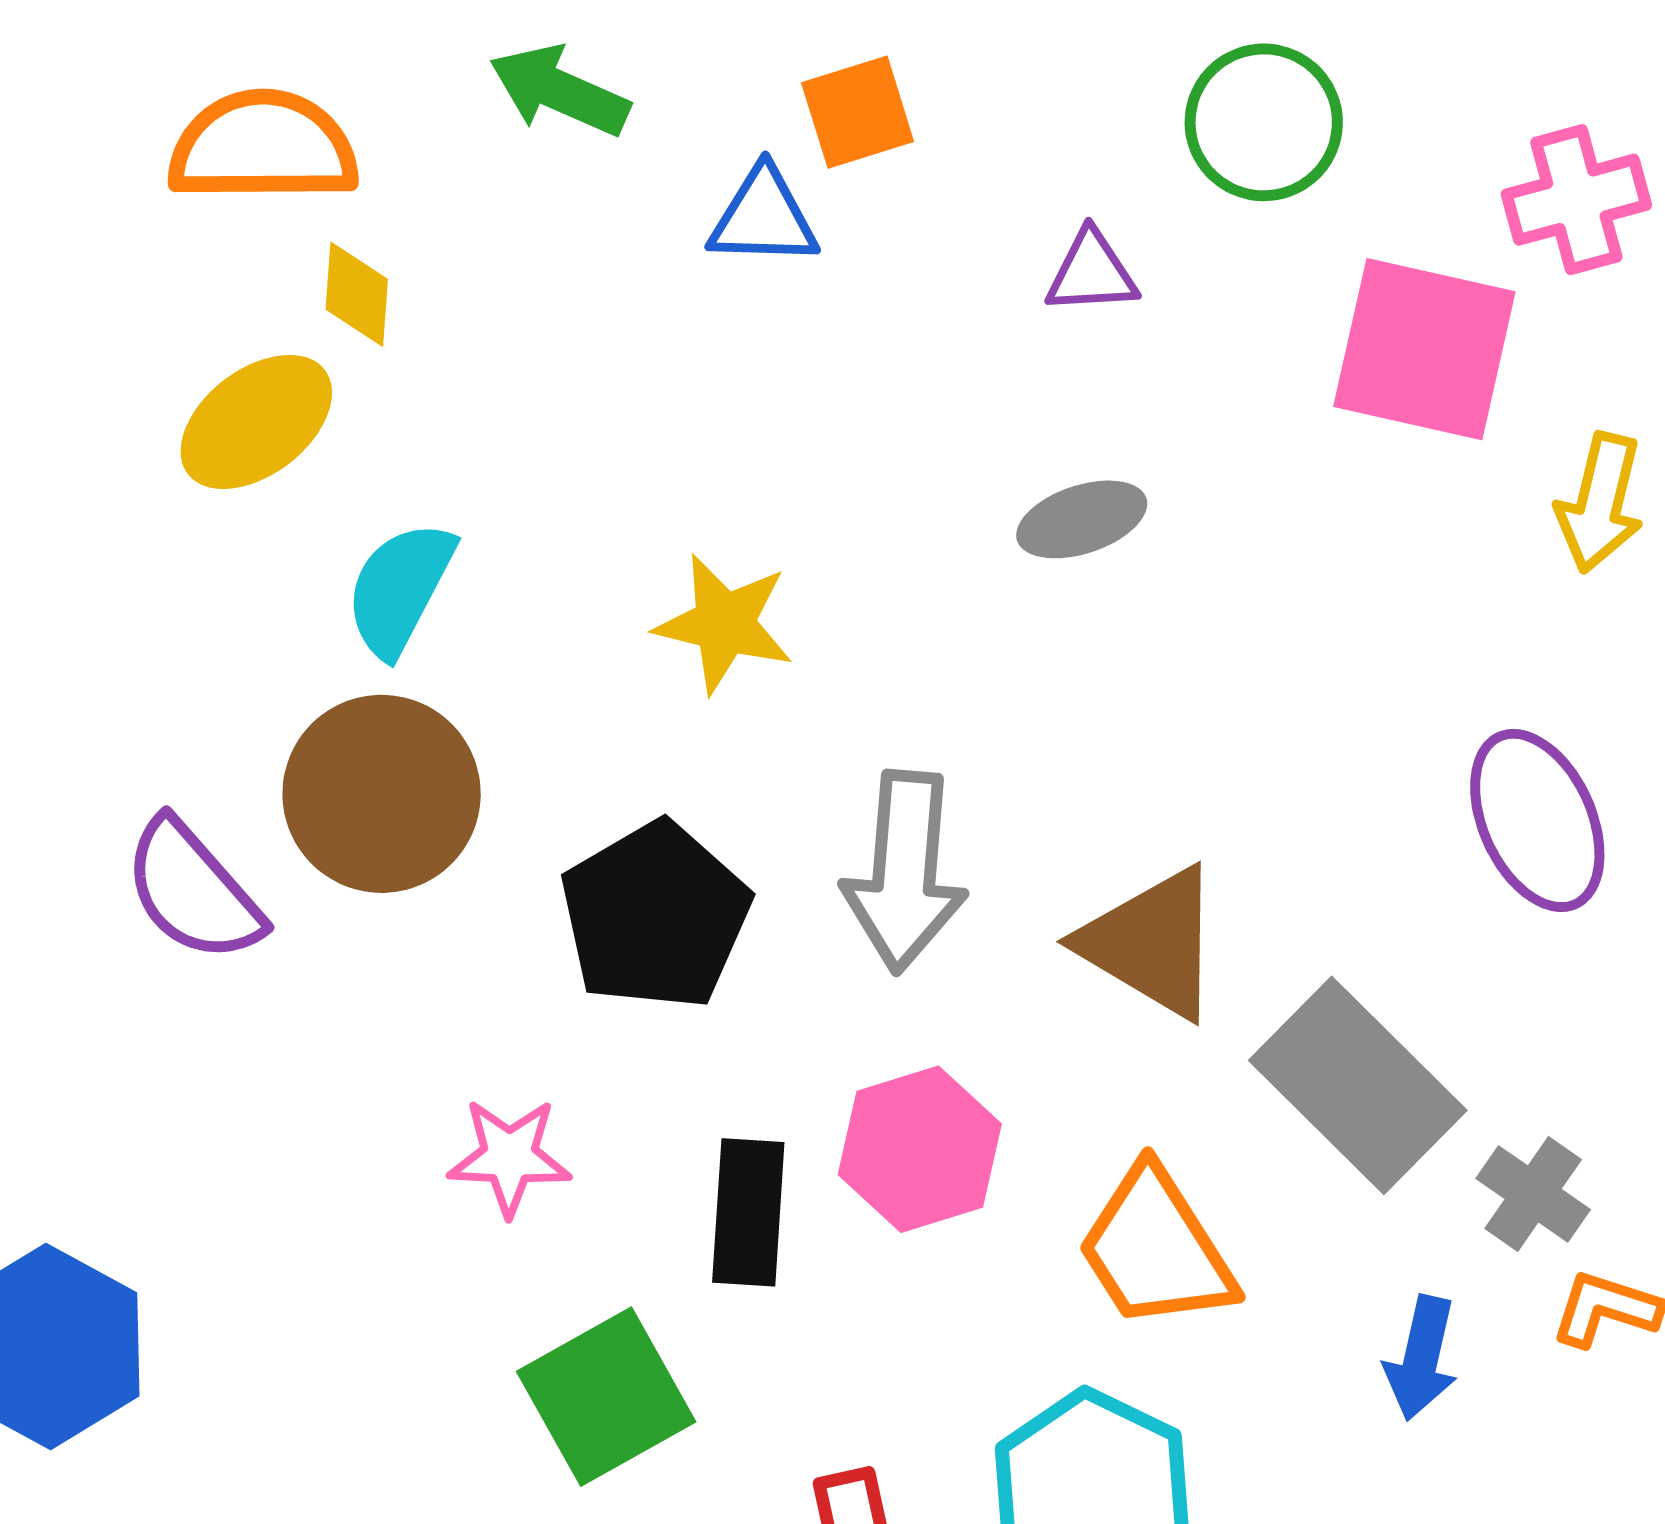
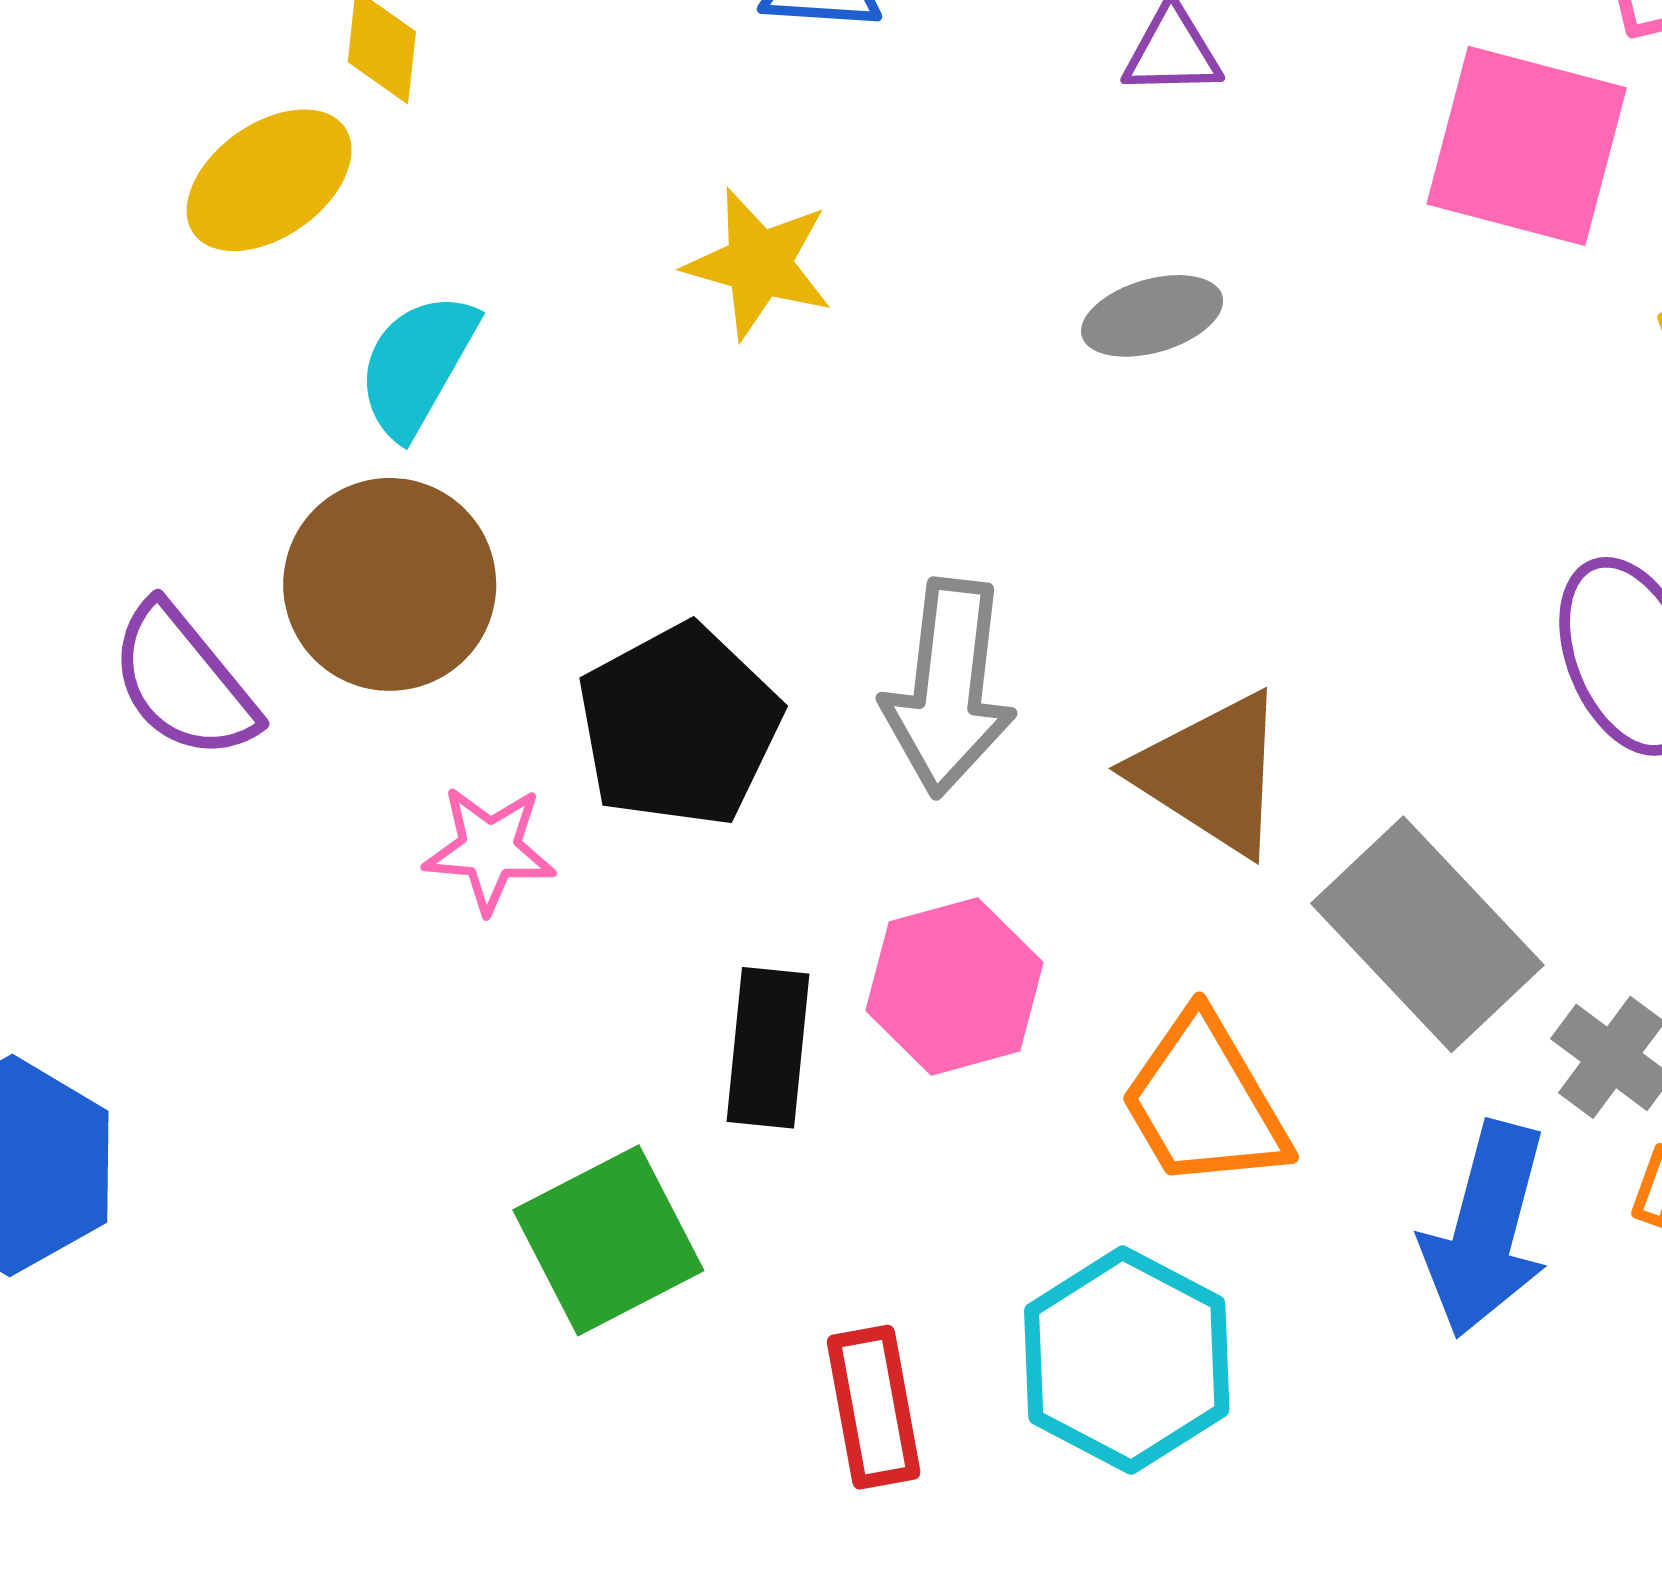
yellow star: (724, 624) -> (759, 264), moved
pink star: (509, 1157) -> (490, 849), moved
blue arrow: (1421, 1358) -> (1485, 1230), size x1.6

